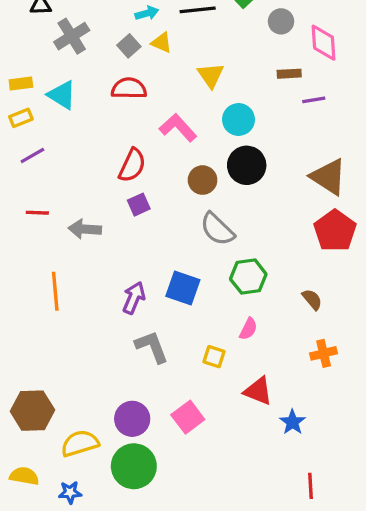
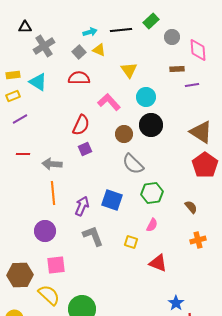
orange line: (55, 291) -> (53, 193), moved
pink square: (188, 417) -> (56, 265), moved, turned 30
purple circle: (132, 419) -> (45, 231), moved
blue star: (292, 422) -> (176, 303), moved
yellow semicircle: (80, 443) -> (49, 295), turned 60

